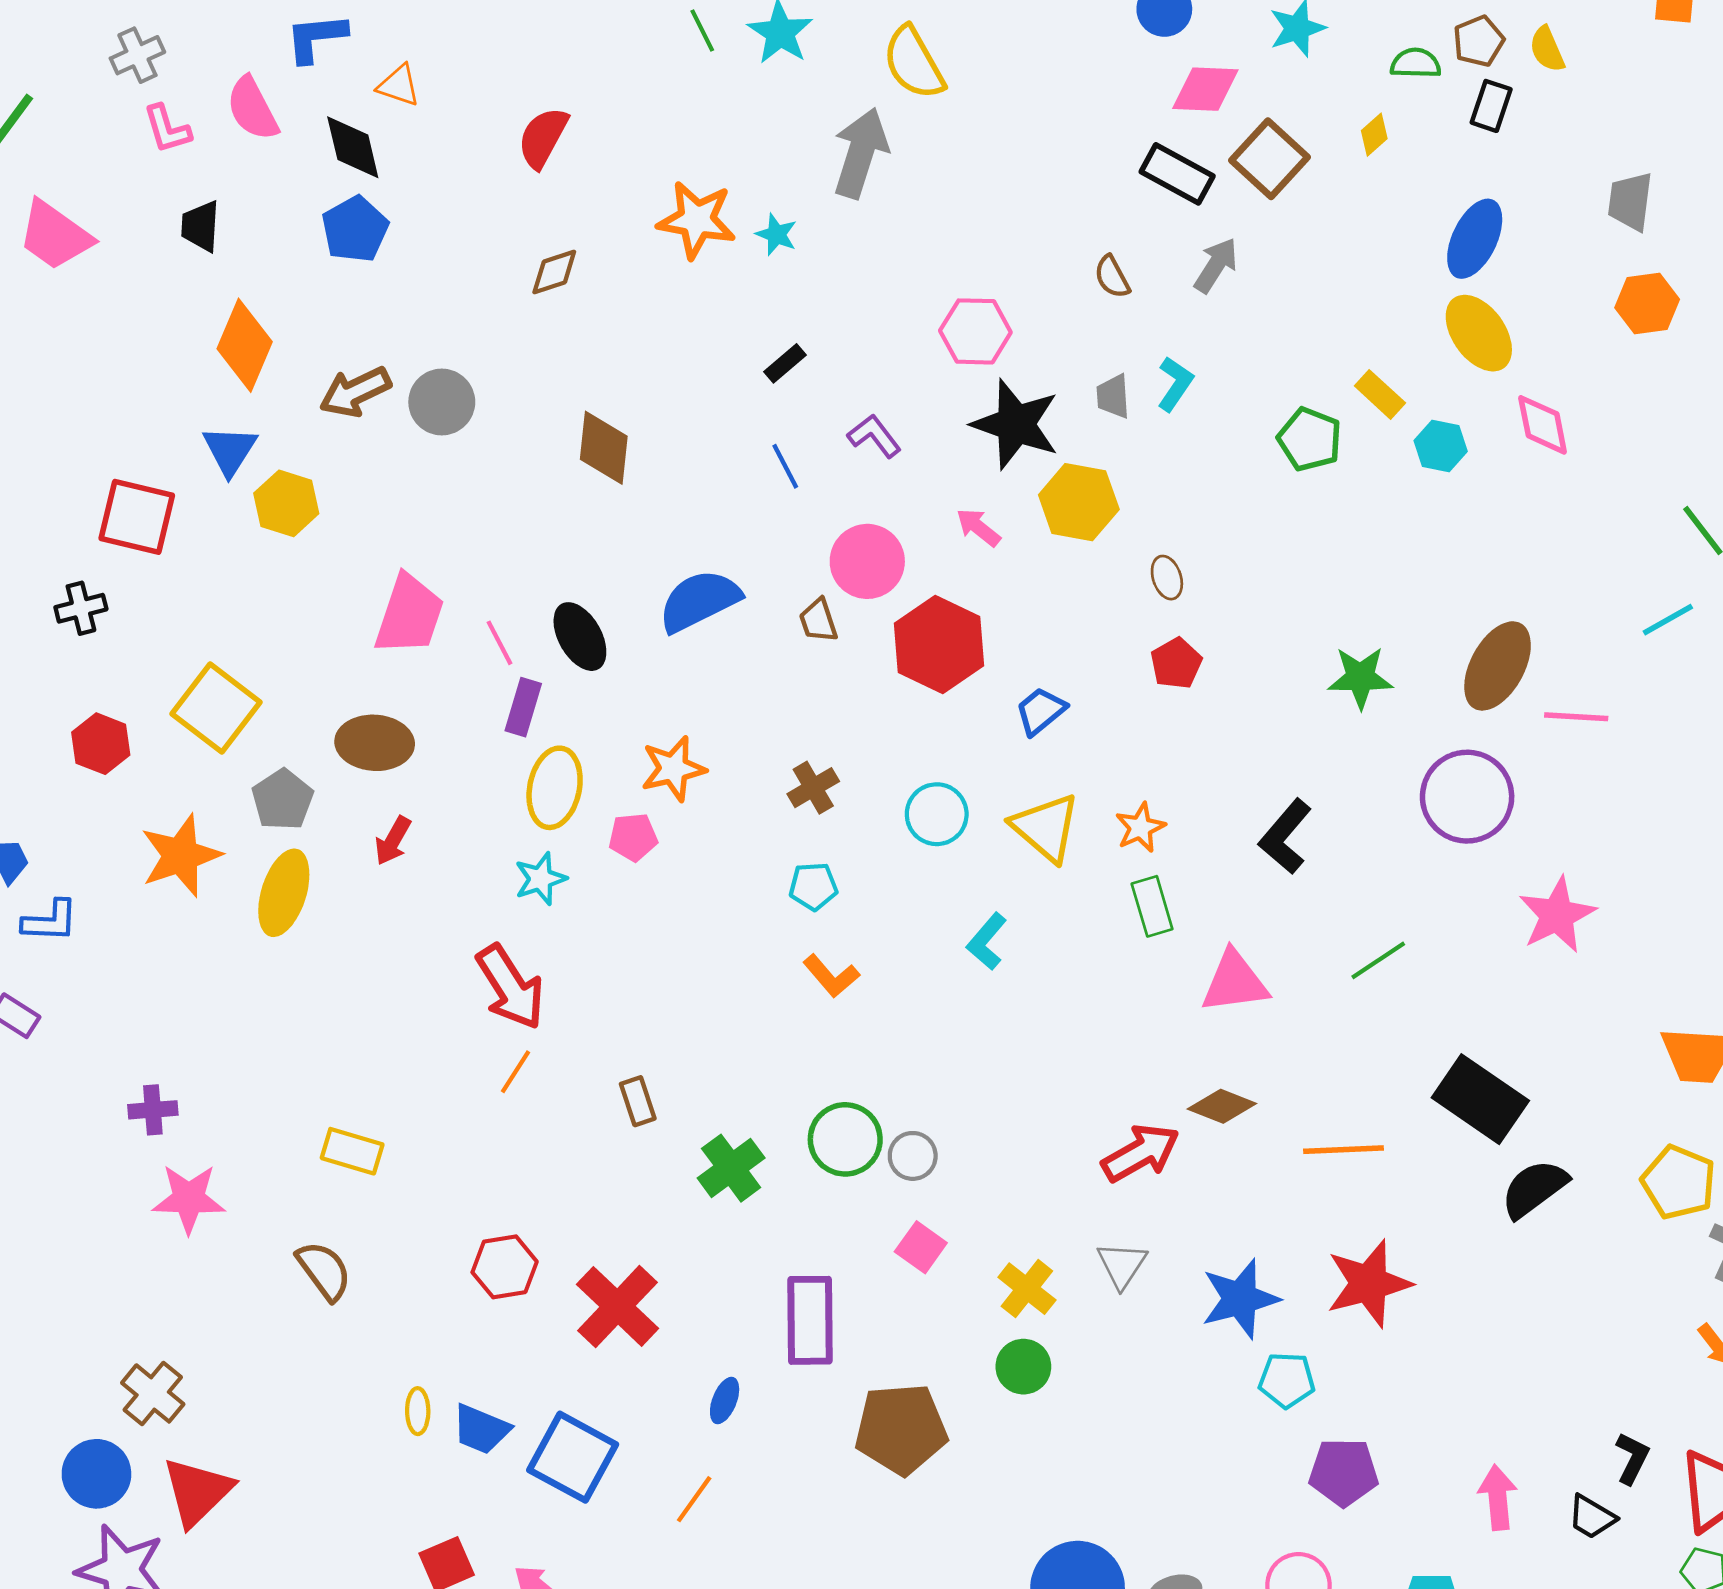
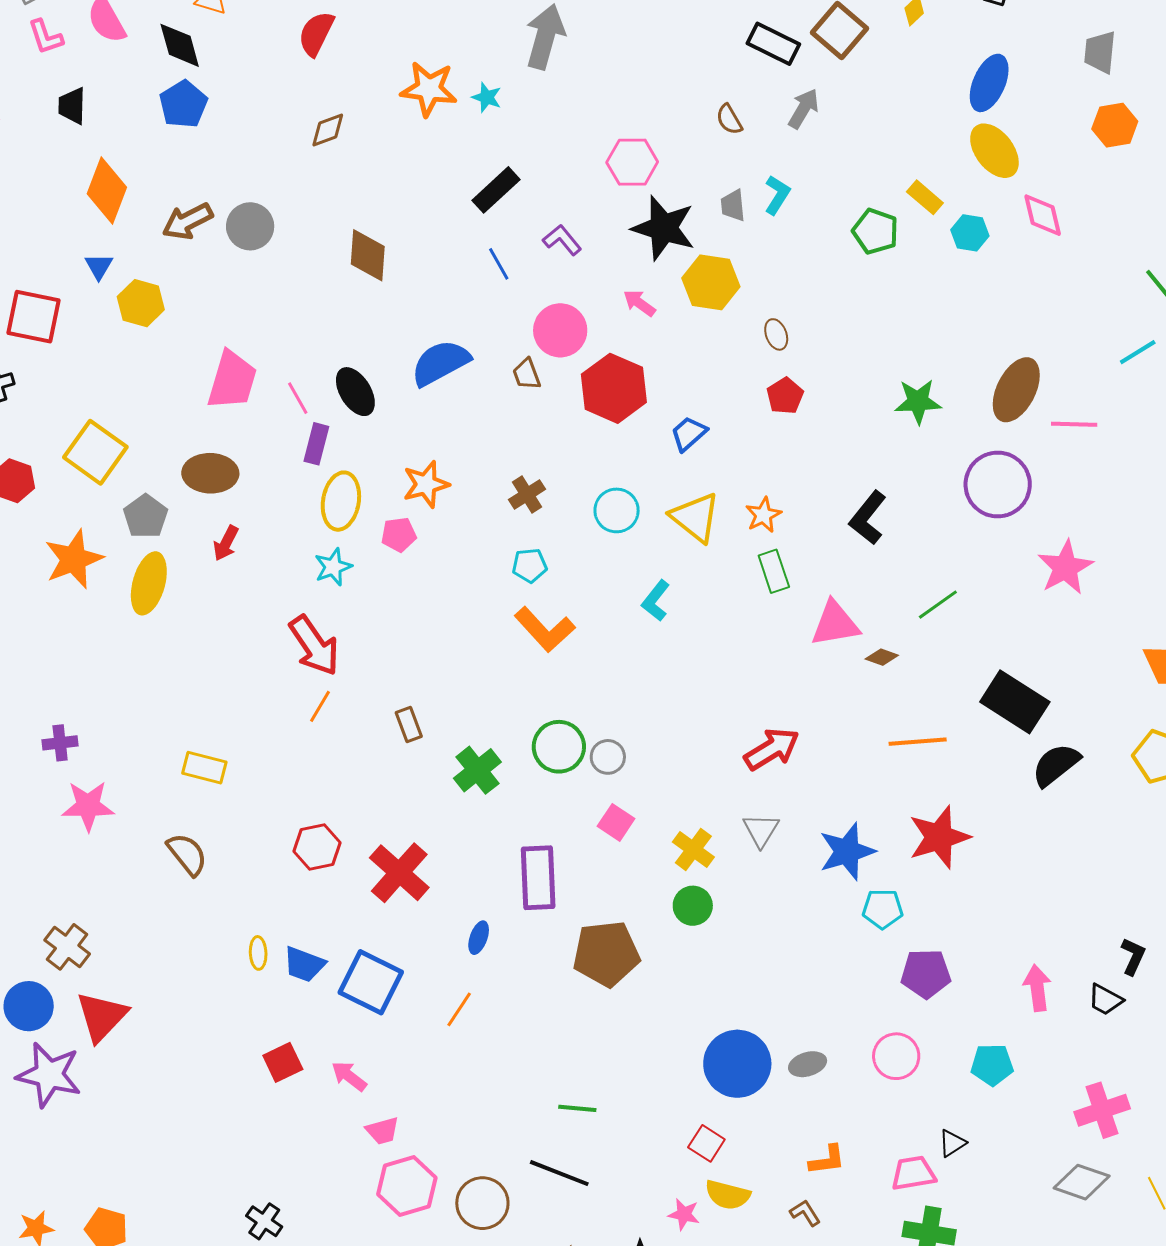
black rectangle: (785, 363) -> (496, 190), size x1.6
blue triangle: (230, 450) -> (99, 266), size x0.7
orange L-shape: (831, 976) -> (545, 629), size x1.5
brown diamond: (1222, 1106) -> (882, 657), moved, size x0.7

